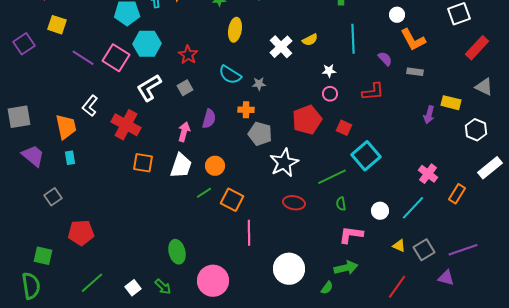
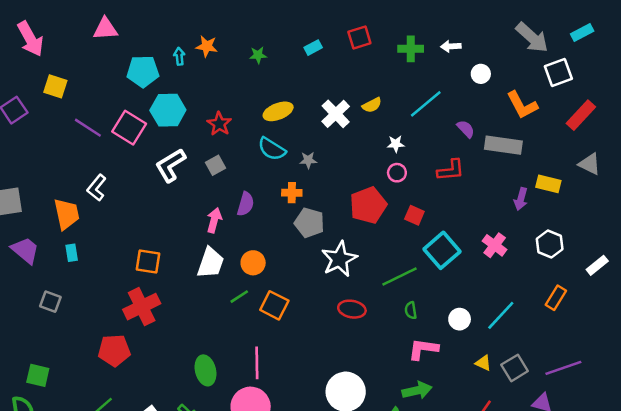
yellow ellipse: (235, 30) -> (278, 111), moved, turned 60
cyan line: (353, 39) -> (426, 104), turned 52
orange L-shape: (413, 40) -> (522, 105), moved
gray rectangle: (415, 72) -> (503, 145), size x1.8
red cross: (126, 125) -> (142, 307), moved, turned 36
white hexagon: (476, 130) -> (550, 244), moved
orange square: (143, 163) -> (148, 262), moved
white rectangle: (490, 168) -> (597, 265), size x0.7
pink cross: (428, 174) -> (495, 245), moved
gray square: (53, 197) -> (50, 302), turned -36
red pentagon: (81, 233) -> (114, 350), moved
pink line: (249, 233) -> (257, 363), moved

